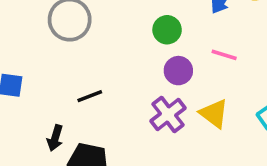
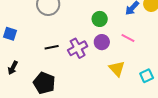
purple cross: (168, 115) -> (78, 48), moved
black arrow: (55, 138) -> (13, 68), moved

